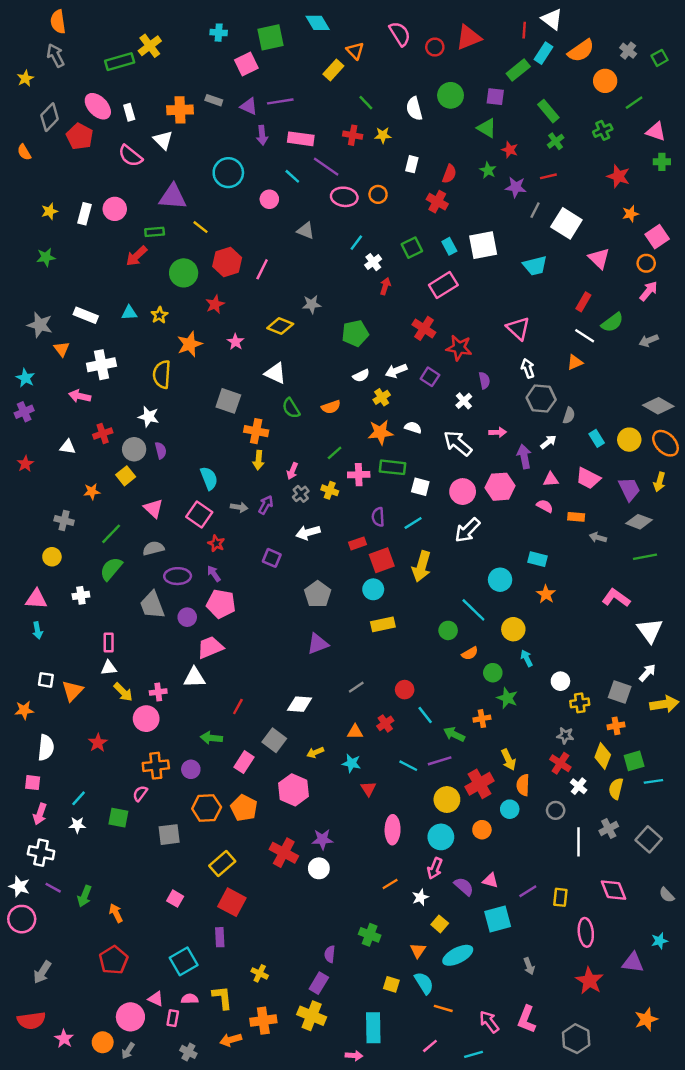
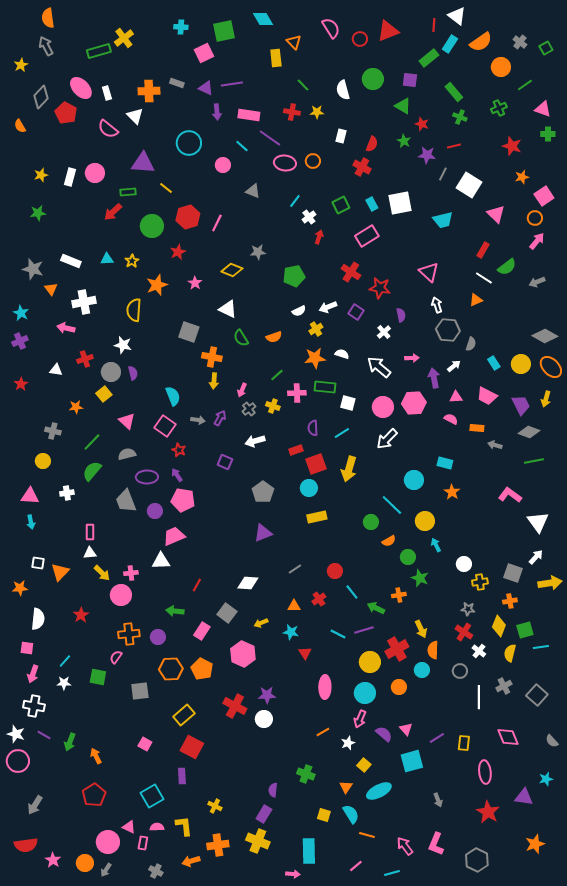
yellow rectangle: (333, 70) -> (276, 58), turned -48
green cross: (556, 141) -> (460, 117), turned -32
pink triangle: (490, 880) -> (406, 729), turned 32

